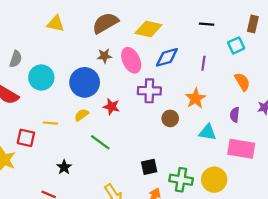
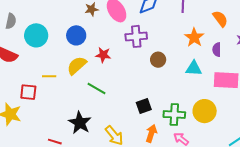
blue circle: (85, 82) -> (76, 35), size x0.7
orange star: (195, 98) -> (194, 37), moved
yellow semicircle: (81, 115) -> (77, 66), size x1.5
black star: (64, 167) -> (80, 123), moved, size x1.6

